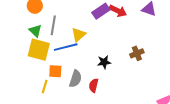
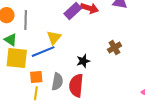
gray line: (53, 25) -> (26, 20), moved
red semicircle: (94, 85) -> (76, 85), size x1.6
yellow line: (45, 86) -> (36, 93), moved

